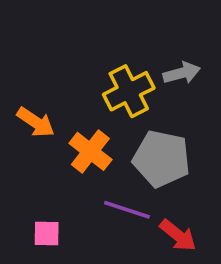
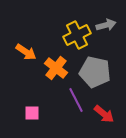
purple line: (127, 210) -> (76, 100), turned 45

